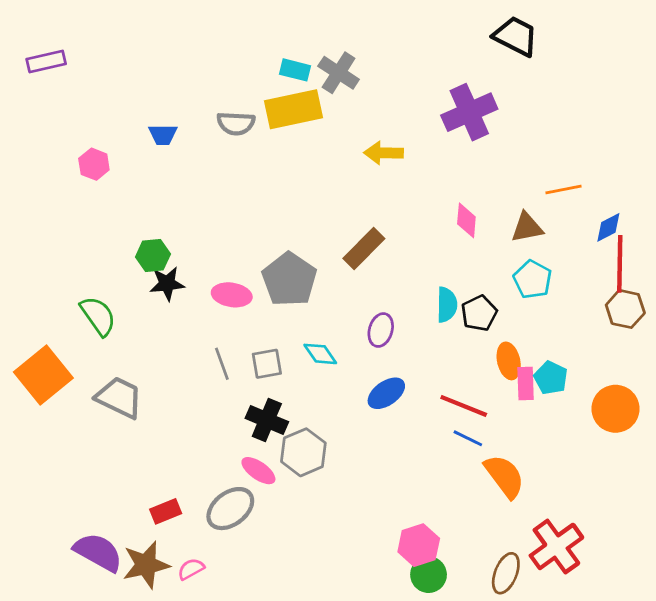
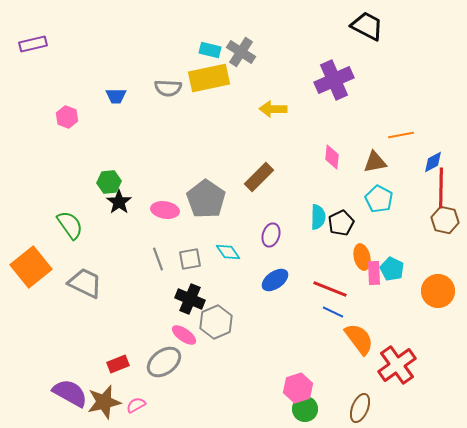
black star: (167, 284) -> (119, 202), turned -30
red cross: (556, 547) -> (397, 365), moved

